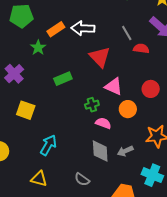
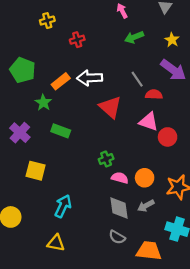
green pentagon: (21, 16) -> (23, 70), turned 30
green rectangle: (63, 79) -> (61, 131), moved, turned 48
pink triangle: (114, 87) -> (149, 122), moved
orange circle: (128, 109) -> (145, 178), moved
gray semicircle: (82, 179) -> (117, 237), moved

